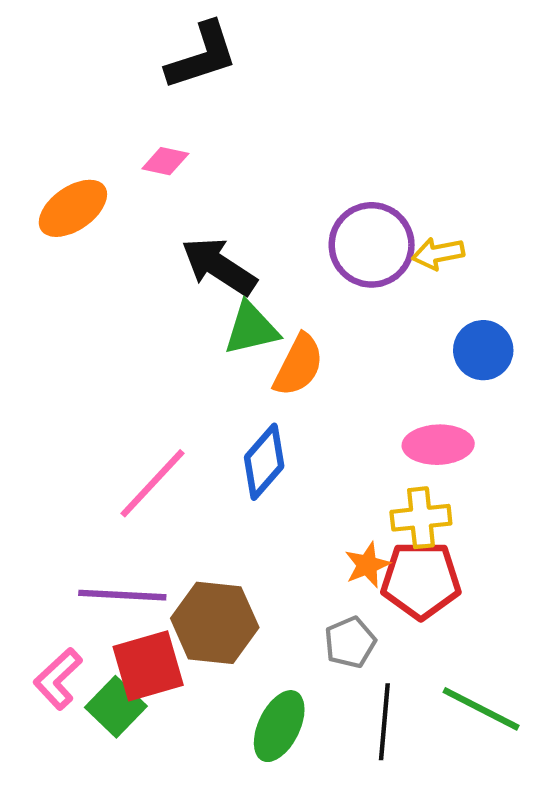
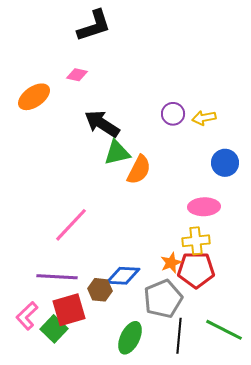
purple circle: (372, 245) -> (173, 114), size x0.6
blue diamond: (264, 462) -> (123, 276), moved, turned 52
brown hexagon: (215, 623) -> (100, 290), size x0.6
gray pentagon: (350, 642) -> (163, 299), size x1.6

